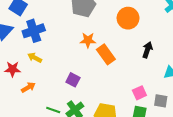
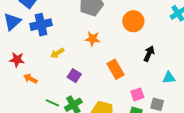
orange rectangle: (106, 54) -> (116, 69), moved
yellow arrow: (35, 58) -> (57, 53), moved, turned -64
orange arrow: (28, 87) -> (30, 79), turned -128

